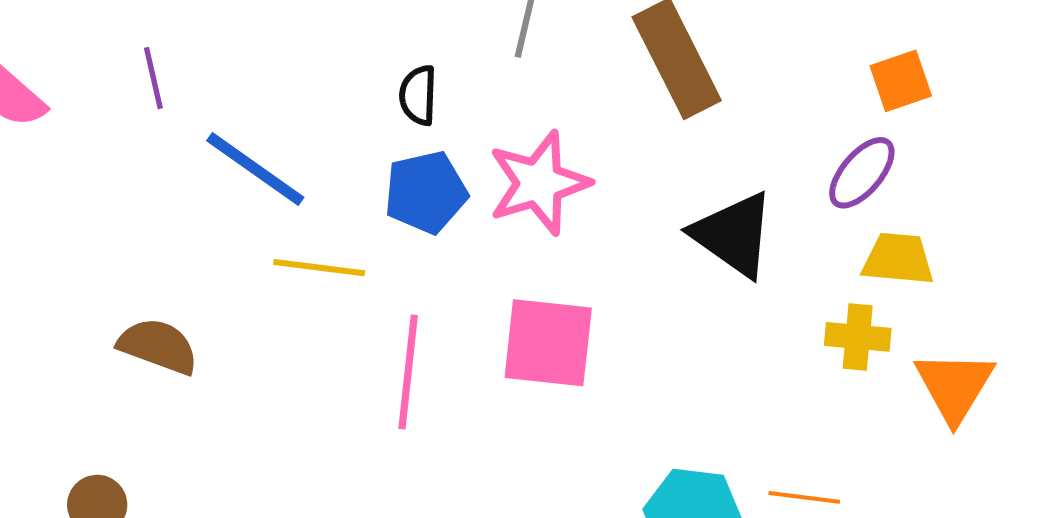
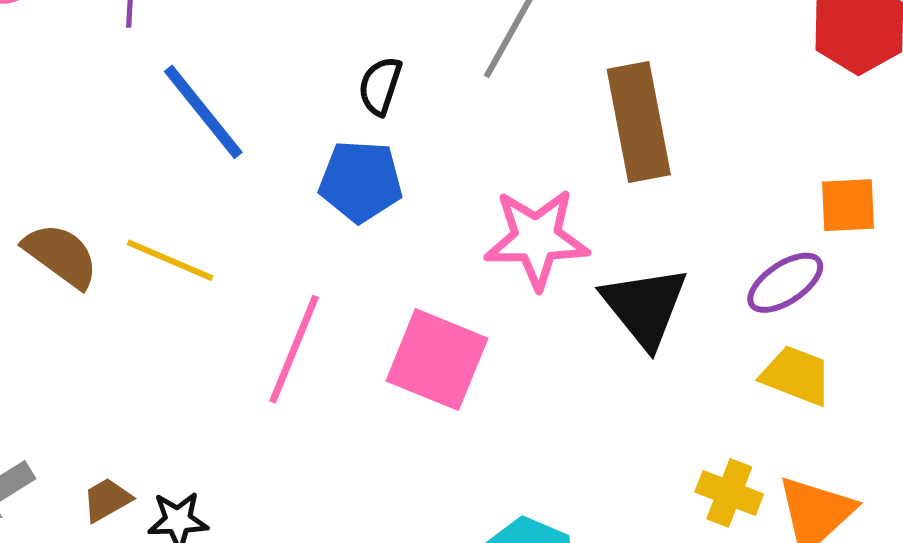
pink star: (539, 183) -> (537, 239), moved
yellow line: (319, 268) -> (170, 260), moved
yellow cross: (858, 337) -> (729, 493), moved

